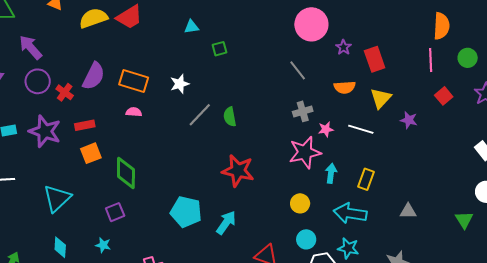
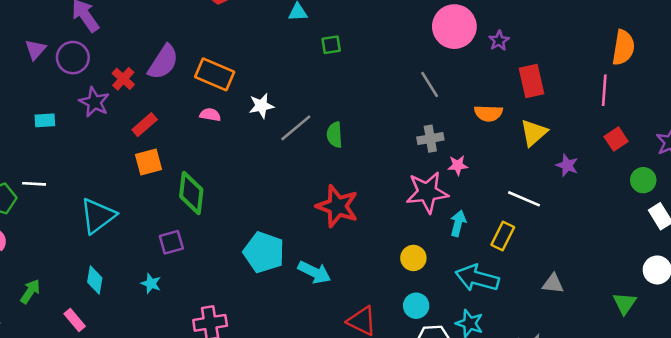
purple star: (344, 47) -> (499, 41), moved
green circle: (468, 58) -> (643, 180), moved
purple circle: (38, 81) -> (73, 58), moved
white star: (180, 84) -> (261, 106), moved
red rectangle: (85, 125) -> (145, 125), turned -36
white line: (361, 129) -> (524, 199), moved
purple star: (45, 131) -> (94, 102), moved, size x0.7
cyan arrow: (226, 223) -> (314, 272), turned 75

